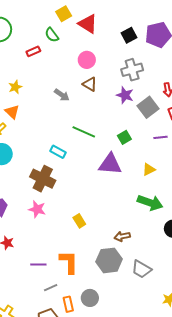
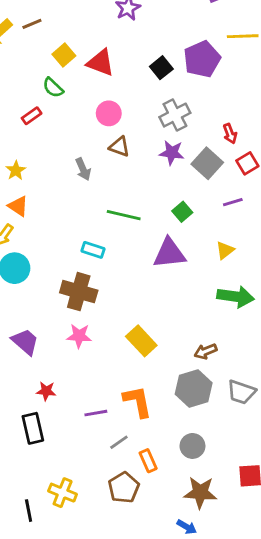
gray arrow: (62, 95) -> (83, 169), turned 42
yellow rectangle: (79, 221) -> (141, 341), size x1.5
gray circle: (90, 298) -> (192, 446), moved

